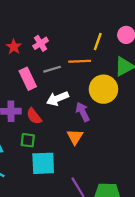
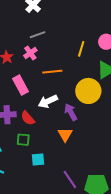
orange line: (80, 61) -> (52, 72), moved
gray line: (52, 69) -> (38, 35), moved
cyan square: (43, 163) -> (38, 160), size x0.6

